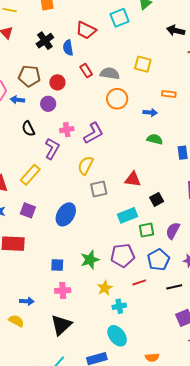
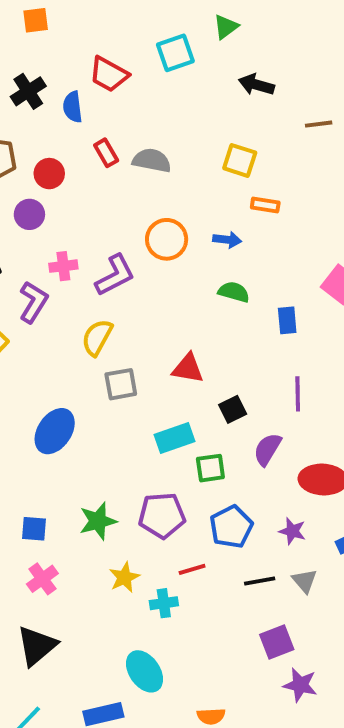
black arrow: (176, 31) -> (256, 85), moved
yellow square: (143, 64) -> (240, 160), moved
orange circle: (117, 99) -> (167, 239), moved
purple semicircle: (173, 231) -> (267, 449), moved
pink cross: (63, 290) -> (42, 579), turned -35
cyan cross: (119, 306) -> (164, 603), moved

